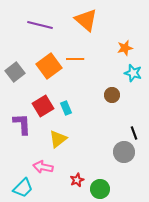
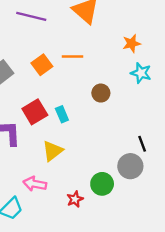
orange square: (49, 66) -> (42, 65), size x0.7
brown circle: (112, 95) -> (101, 93), moved
green circle: (100, 189) -> (102, 184), moved

